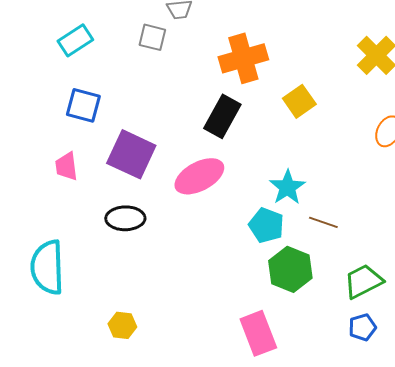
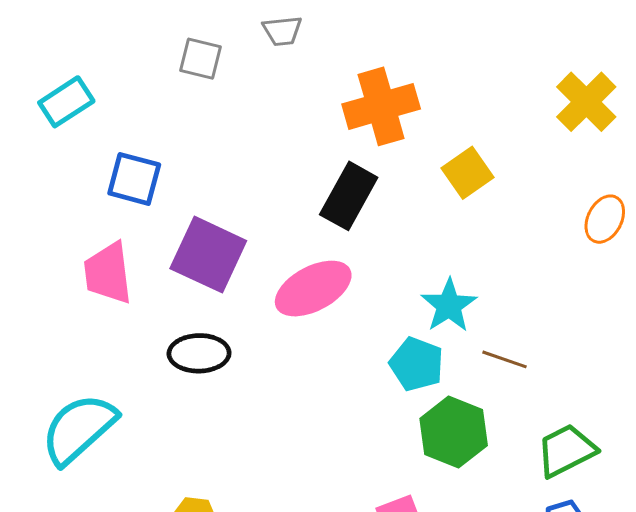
gray square: (152, 37) -> (201, 59), moved
cyan rectangle: (75, 40) -> (66, 102), moved
pink trapezoid: (66, 166) -> (108, 273), size x1.4
cyan semicircle: (47, 267) -> (79, 429), turned 50

